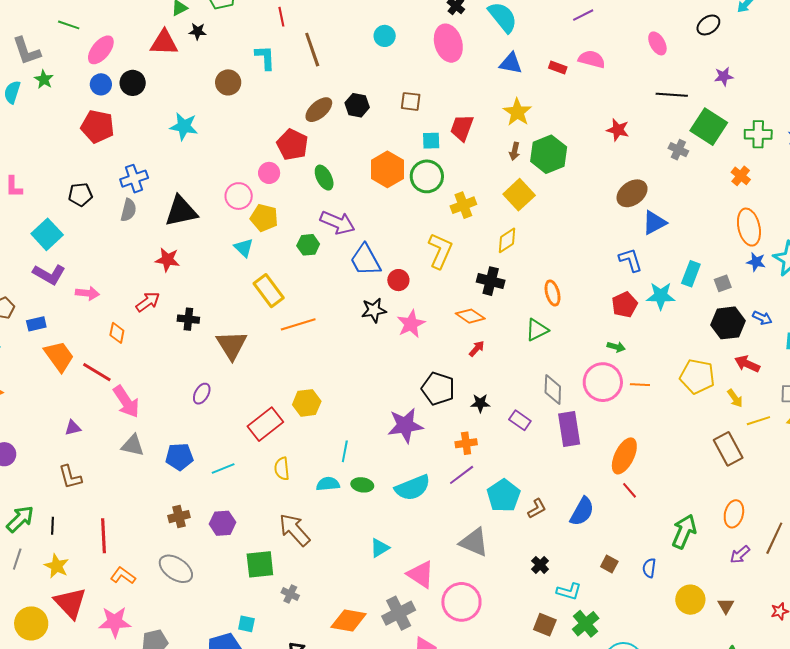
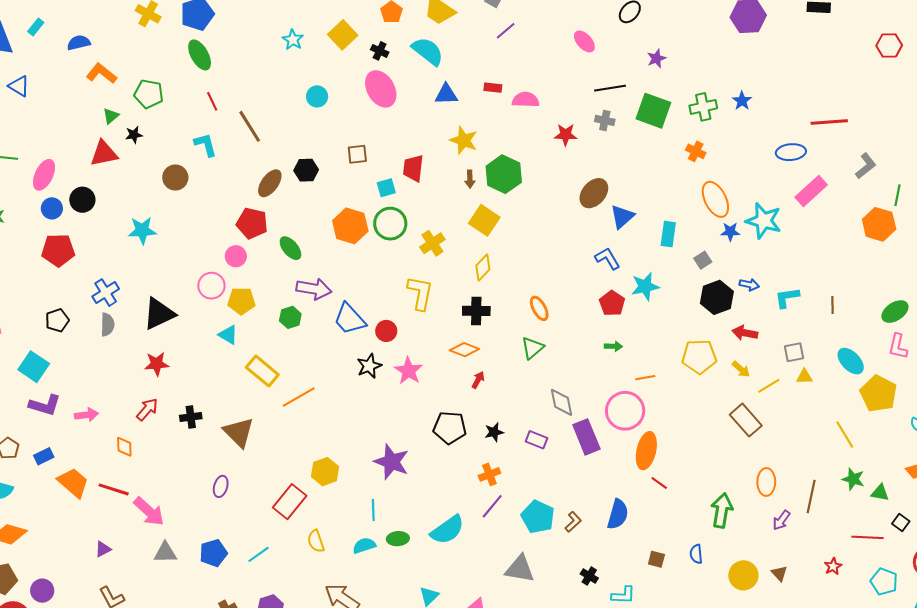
pink semicircle: (592, 59) -> (526, 100), moved
gray cross: (678, 150) -> (605, 120), moved
cyan rectangle: (691, 274) -> (668, 234), moved
pink circle: (603, 382) -> (625, 411), moved
purple star: (405, 425) -> (392, 462), moved, turned -30

